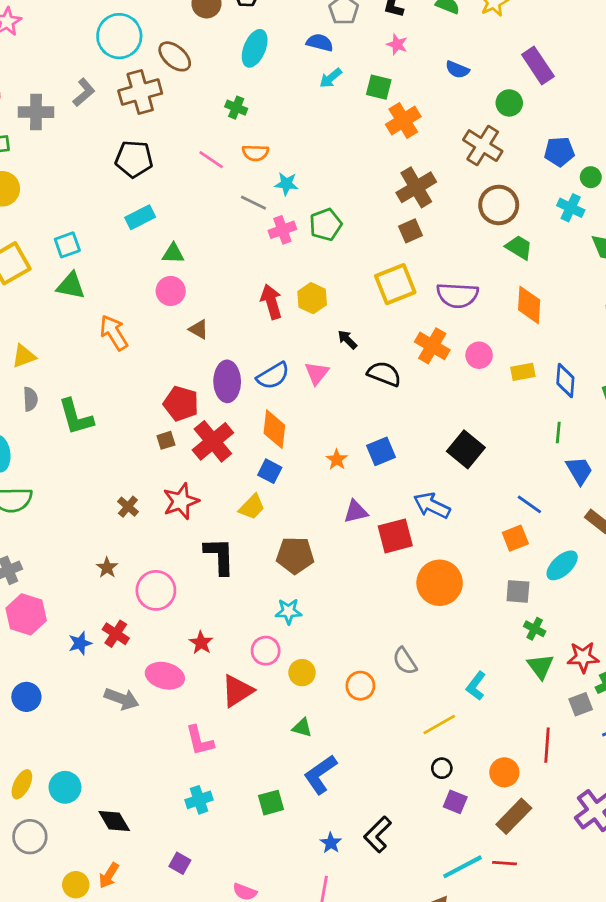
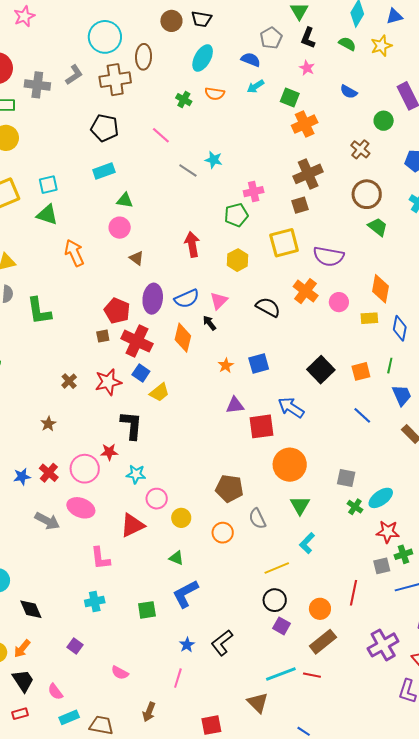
brown ellipse: (175, 56) -> (144, 57), turned 45
brown cross: (483, 146) -> (360, 149), size x0.7
orange semicircle: (255, 153) -> (215, 94), moved
green pentagon: (326, 225) -> (236, 215), moved
pink cross: (282, 230) -> (254, 192), moved
yellow hexagon: (312, 298) -> (238, 260), moved
orange diamond: (529, 305) -> (381, 289), moved
black arrow: (347, 340) -> (209, 323), moved
red cross: (213, 441) -> (137, 341), turned -32
blue square: (270, 471) -> (141, 373), moved
orange square: (515, 538) -> (361, 371), moved
brown pentagon: (295, 555) -> (229, 488), moved
cyan ellipse: (562, 565) -> (381, 498), moved
pink circle: (156, 590) -> (85, 469), moved
cyan star: (288, 611) -> (136, 474), moved
red star: (201, 643) -> (109, 452), moved, turned 30
green triangle: (540, 666) -> (300, 505), moved
black circle: (442, 768) -> (275, 600), size x1.5

